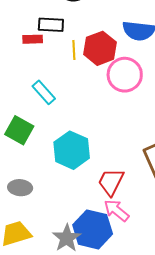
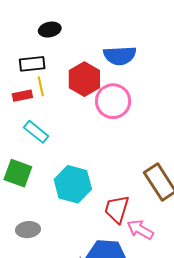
red rectangle: (33, 39) -> (22, 96), moved
yellow line: (74, 50) -> (41, 86), moved
pink arrow: (116, 210) -> (140, 230), moved

